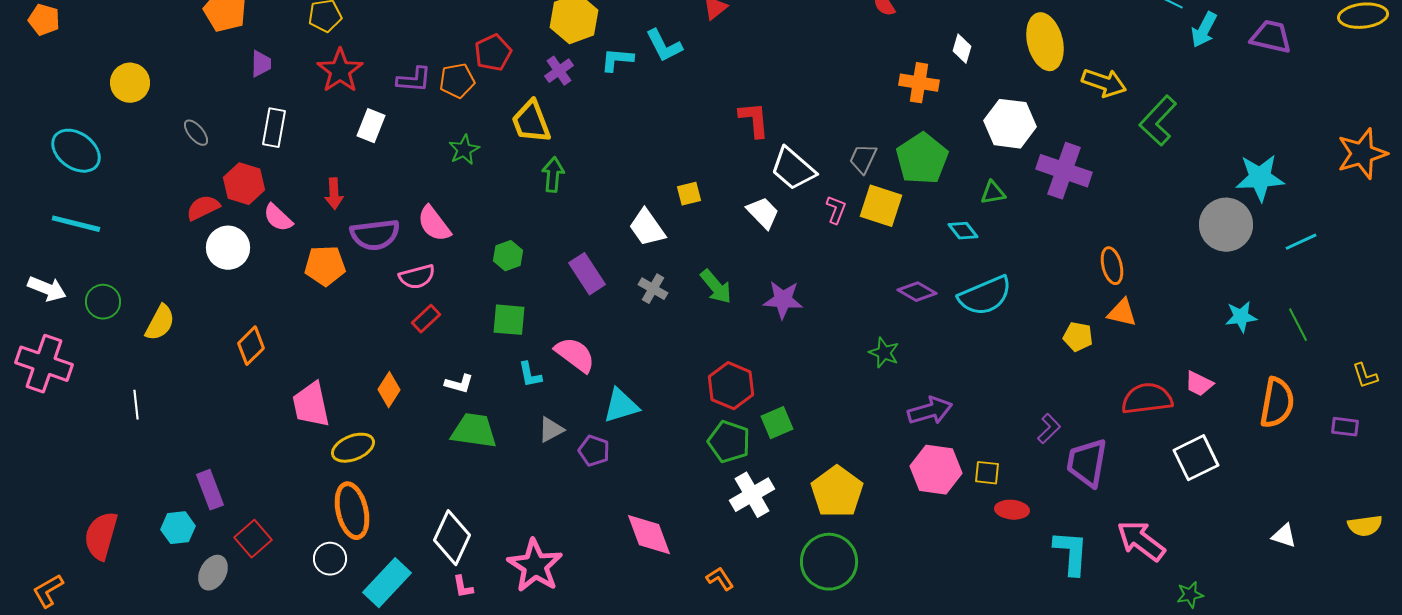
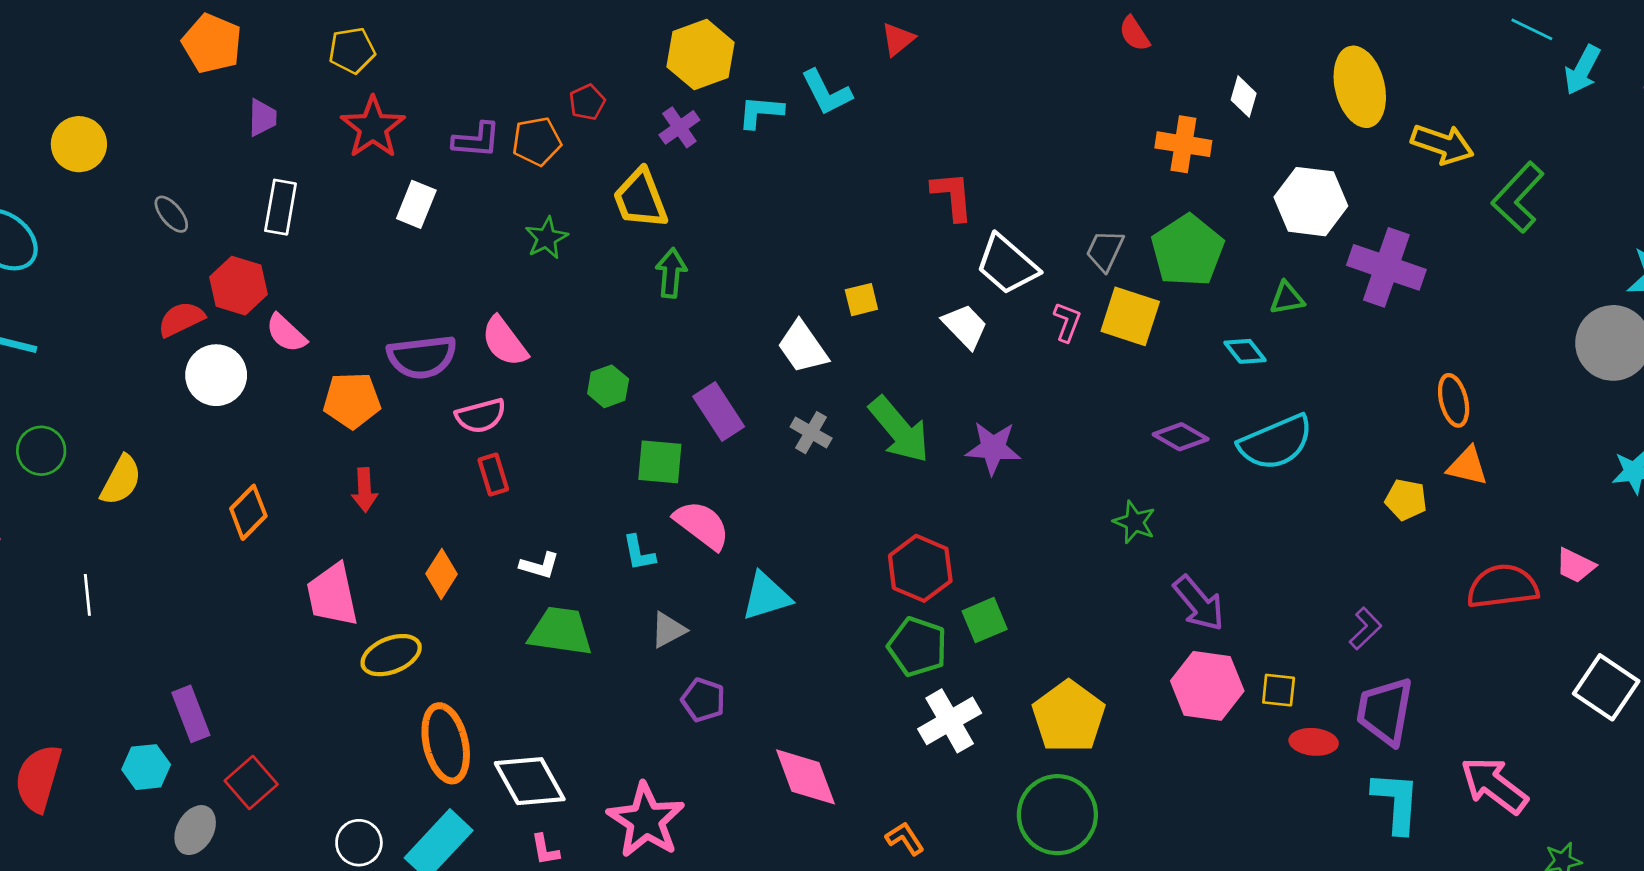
red pentagon: (493, 53) -> (587, 102), size x0.7
red arrow: (334, 194) -> (365, 490), moved
green arrow: (716, 287) -> (899, 430), size x1.4
red rectangle: (426, 319) -> (493, 475), turned -64
green square: (509, 320) -> (660, 462), moved
purple arrow: (930, 411) -> (1199, 603), turned 66
purple pentagon: (594, 451) -> (703, 700), moved
white square: (1196, 458) -> (1606, 687), moved, turned -30
purple trapezoid: (1087, 463) -> (1385, 711), moved
orange ellipse: (352, 511) -> (446, 743), moved
white diamond: (452, 538) -> (530, 781), turned -54
white circle: (330, 559) -> (359, 843), moved

